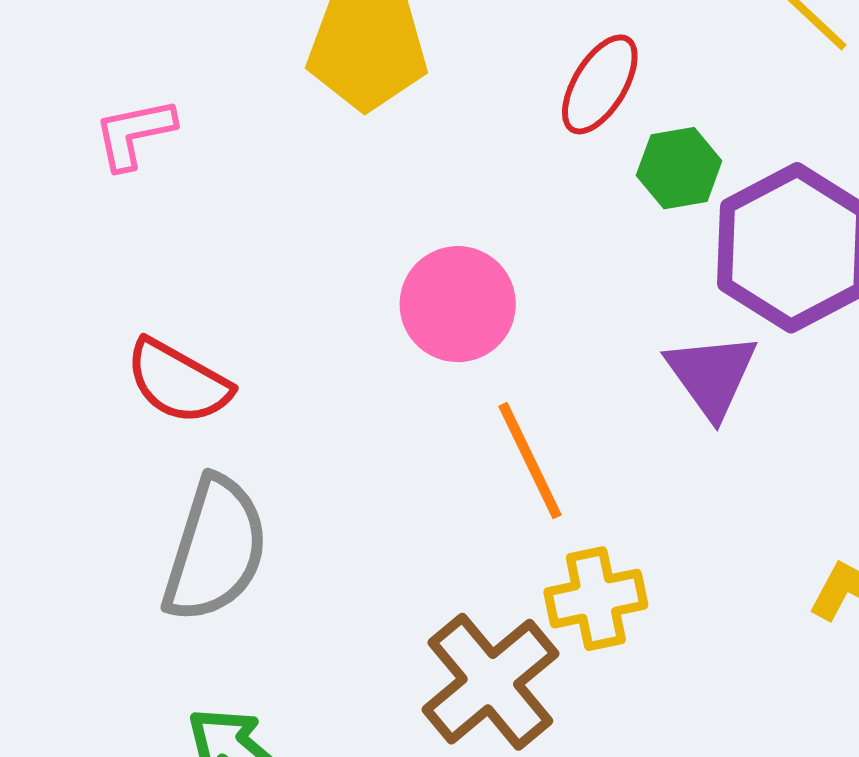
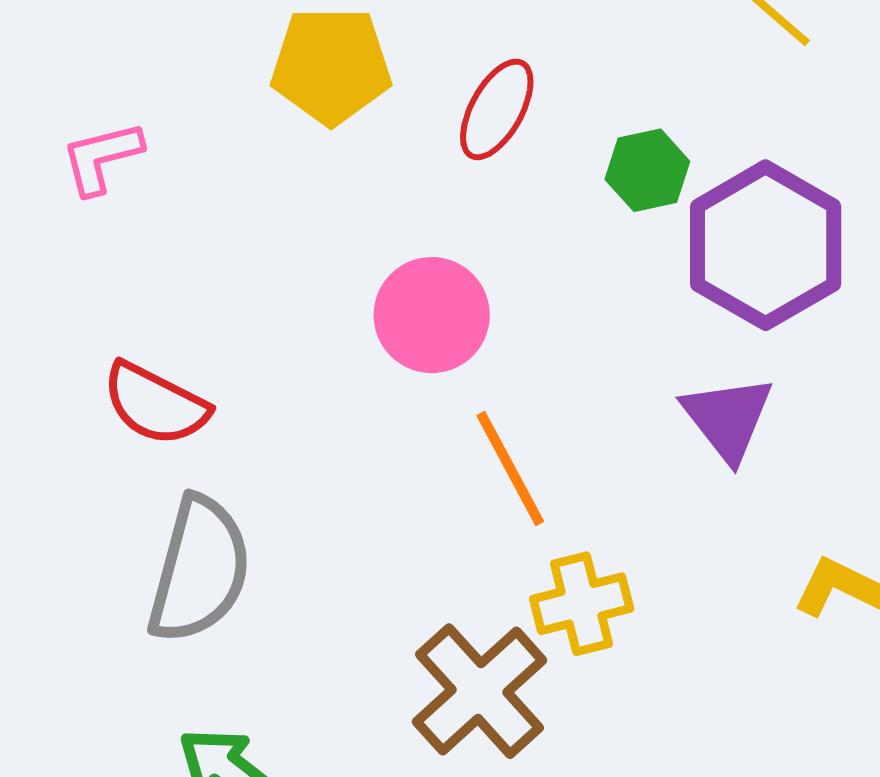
red ellipse: (600, 84) -> (497, 109), moved
purple triangle: (712, 375) -> (728, 418), moved

